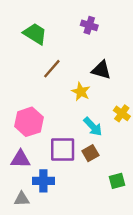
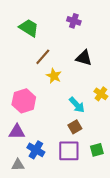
yellow star: (81, 92) -> (54, 76), moved
purple square: (63, 150) -> (69, 151), moved
blue cross: (43, 181) -> (36, 150), turned 30

